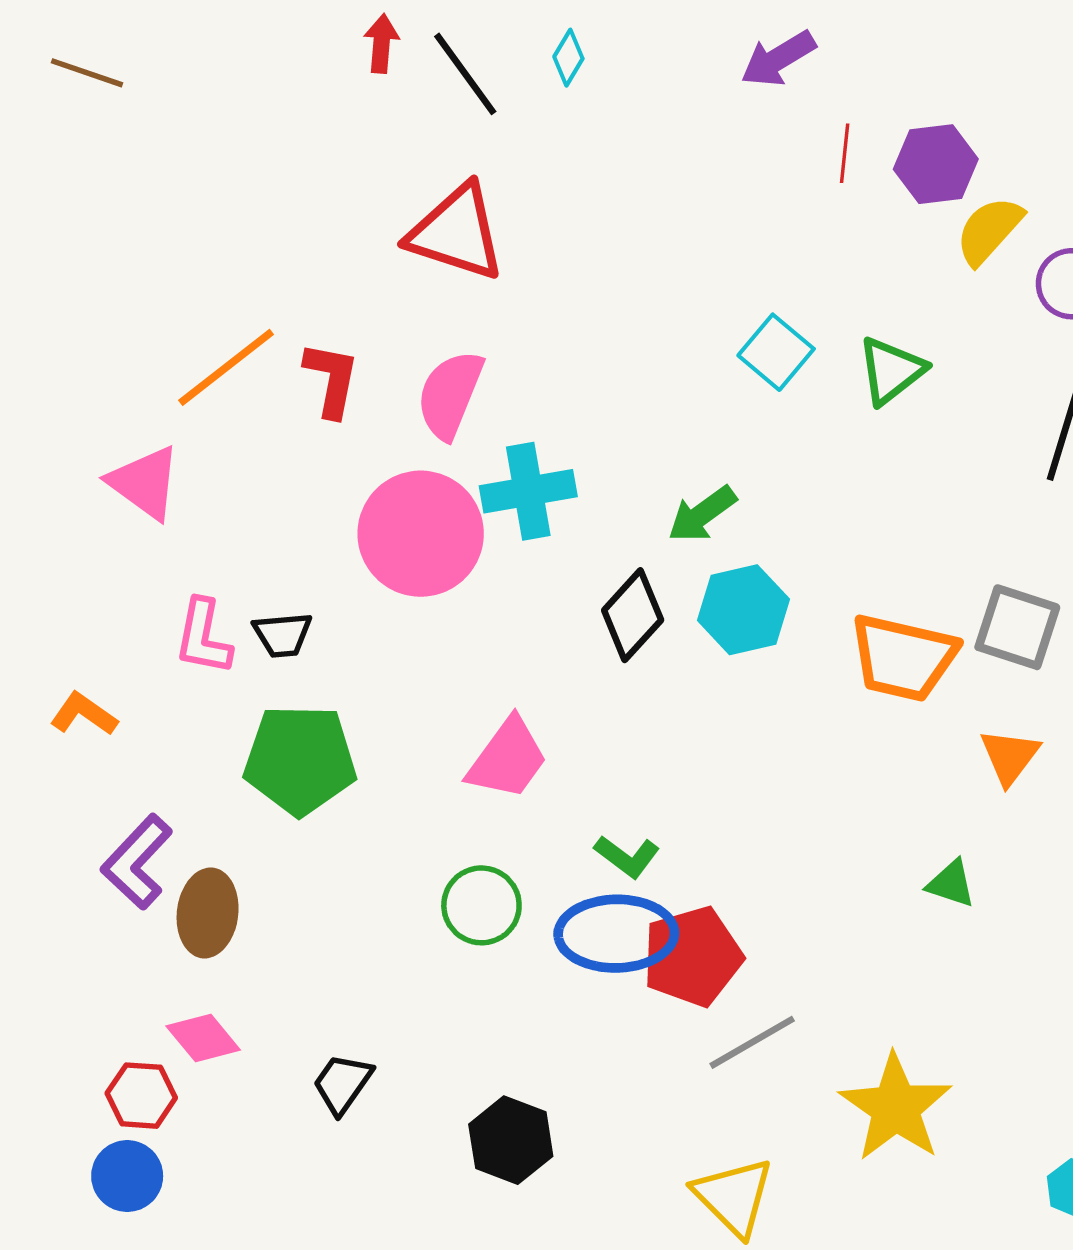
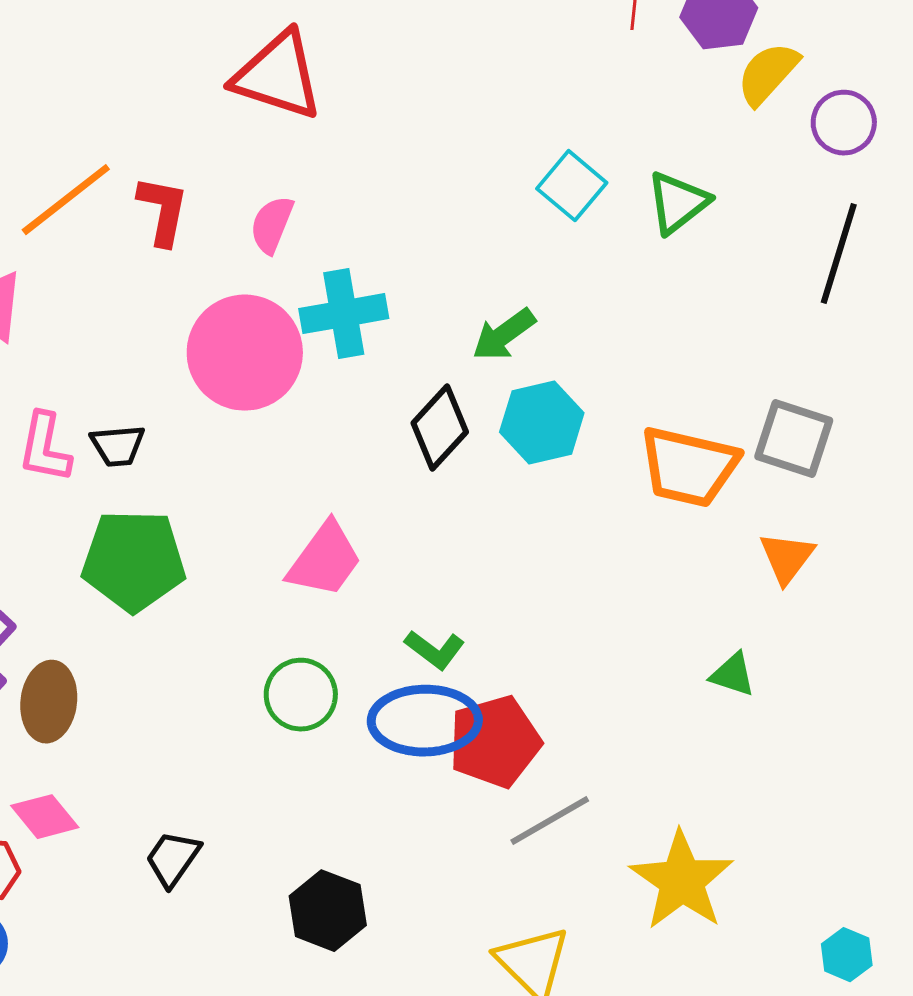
pink semicircle: (450, 395) -> (272, 225), size x0.7

